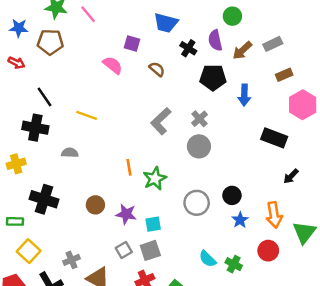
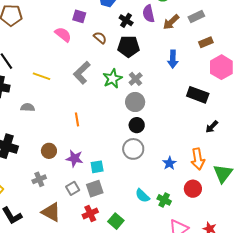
black pentagon: (213, 77) -> (128, 46), moved
gray L-shape: (161, 121) -> (82, 73), moved
green star: (155, 179) -> (112, 79), moved
black circle: (232, 195) -> (137, 125), moved
gray cross: (71, 260) -> (39, 179), moved

